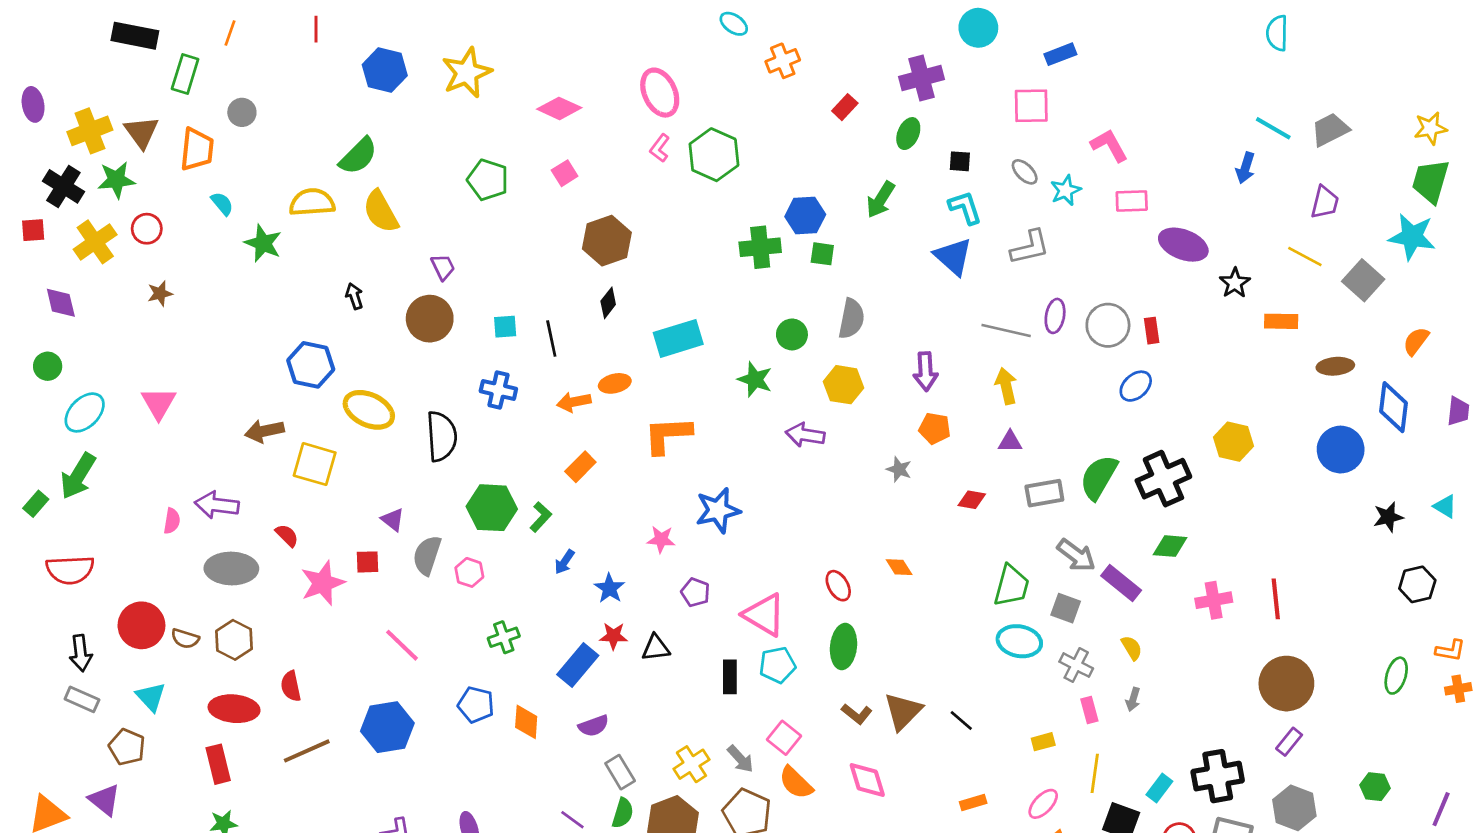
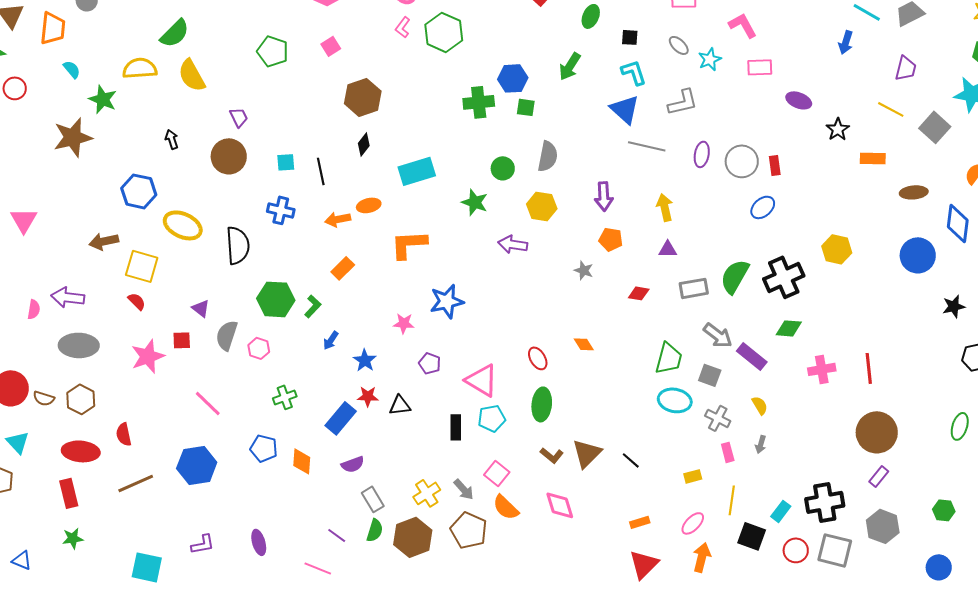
purple ellipse: (1183, 245) -> (799, 100), size x0.7
brown star: (160, 294) -> (73, 137), moved, size x2.0
gray line: (1006, 331) -> (647, 146), moved
red semicircle: (287, 535) -> (137, 301), moved

